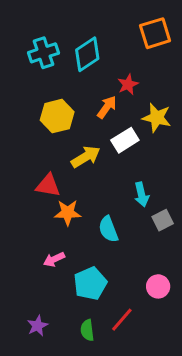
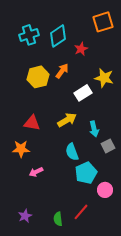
red star: (128, 84) -> (81, 49), moved
orange arrow: (107, 107) -> (62, 71), moved
yellow arrow: (86, 157) -> (67, 120), moved
orange star: (68, 213) -> (21, 149), moved
cyan pentagon: (90, 283) -> (86, 173), moved

